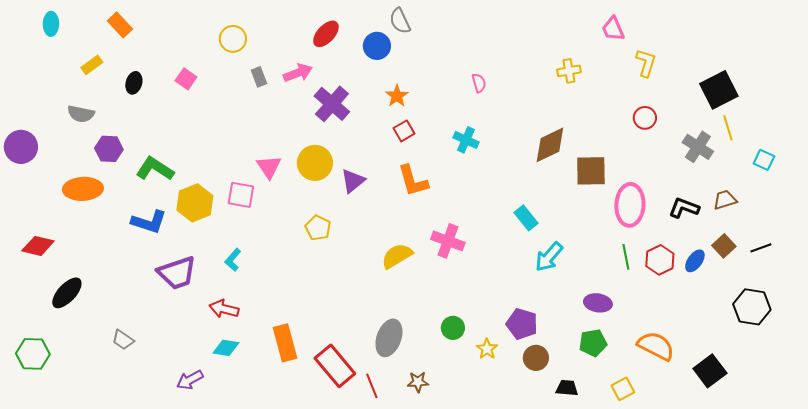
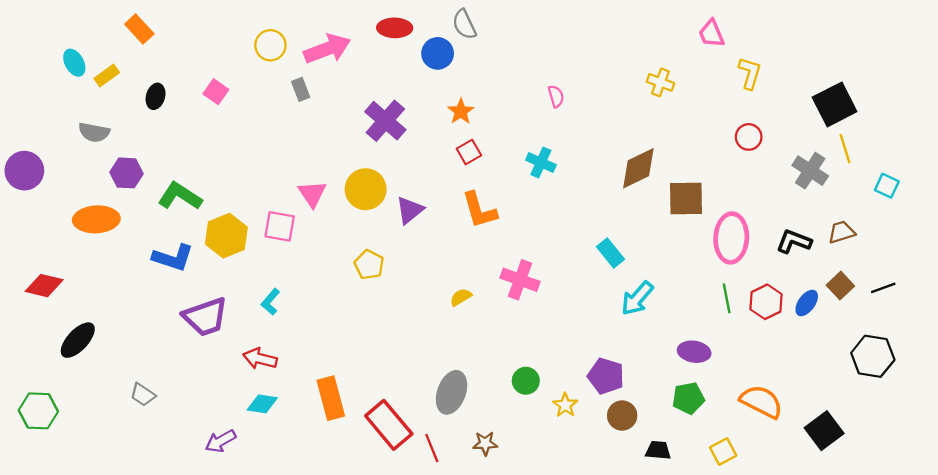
cyan ellipse: (51, 24) -> (74, 63), moved, turned -30
red ellipse: (326, 34) -> (395, 28), moved, turned 48
yellow cross: (569, 71) -> (660, 82), turned 30
pink arrow: (298, 73) -> (327, 49), moved, size x1.4
yellow semicircle: (397, 256) -> (461, 297), size x0.6

